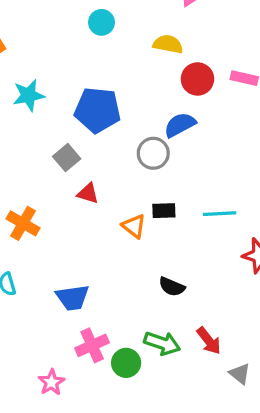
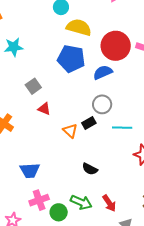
yellow semicircle: (168, 44) -> (79, 27), moved, size x1.4
red circle: (197, 79) -> (116, 46), size x1.5
blue pentagon: (97, 110) -> (71, 59), moved
gray circle: (153, 153) -> (102, 104), moved
black rectangle: (164, 211) -> (89, 123), turned -32

